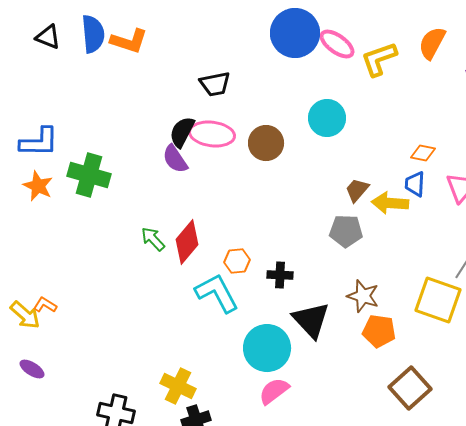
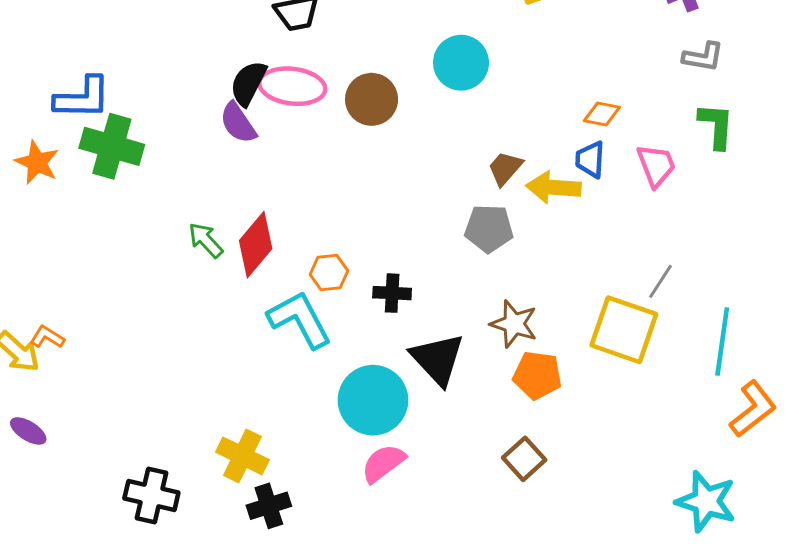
blue L-shape: (39, 142) -> (82, 98), moved
brown square: (410, 388) -> (524, 459), moved, size x0.7

